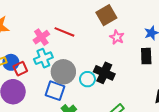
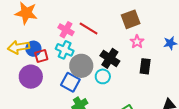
pink cross: (41, 37) -> (66, 30), turned -35
black rectangle: (146, 56) -> (145, 66), moved
cyan cross: (43, 58) -> (65, 50), turned 36
black cross: (104, 73) -> (110, 58), moved

